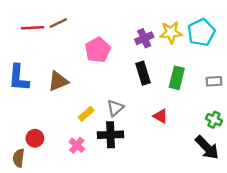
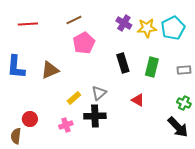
brown line: (58, 23) -> (74, 20), moved
purple cross: (144, 38) -> (124, 23), moved, turned -35
pink cross: (77, 145) -> (66, 125), turned 32

